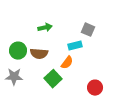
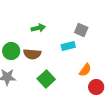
orange semicircle: (67, 63) -> (85, 70), moved
red circle: (95, 88) -> (96, 87), moved

